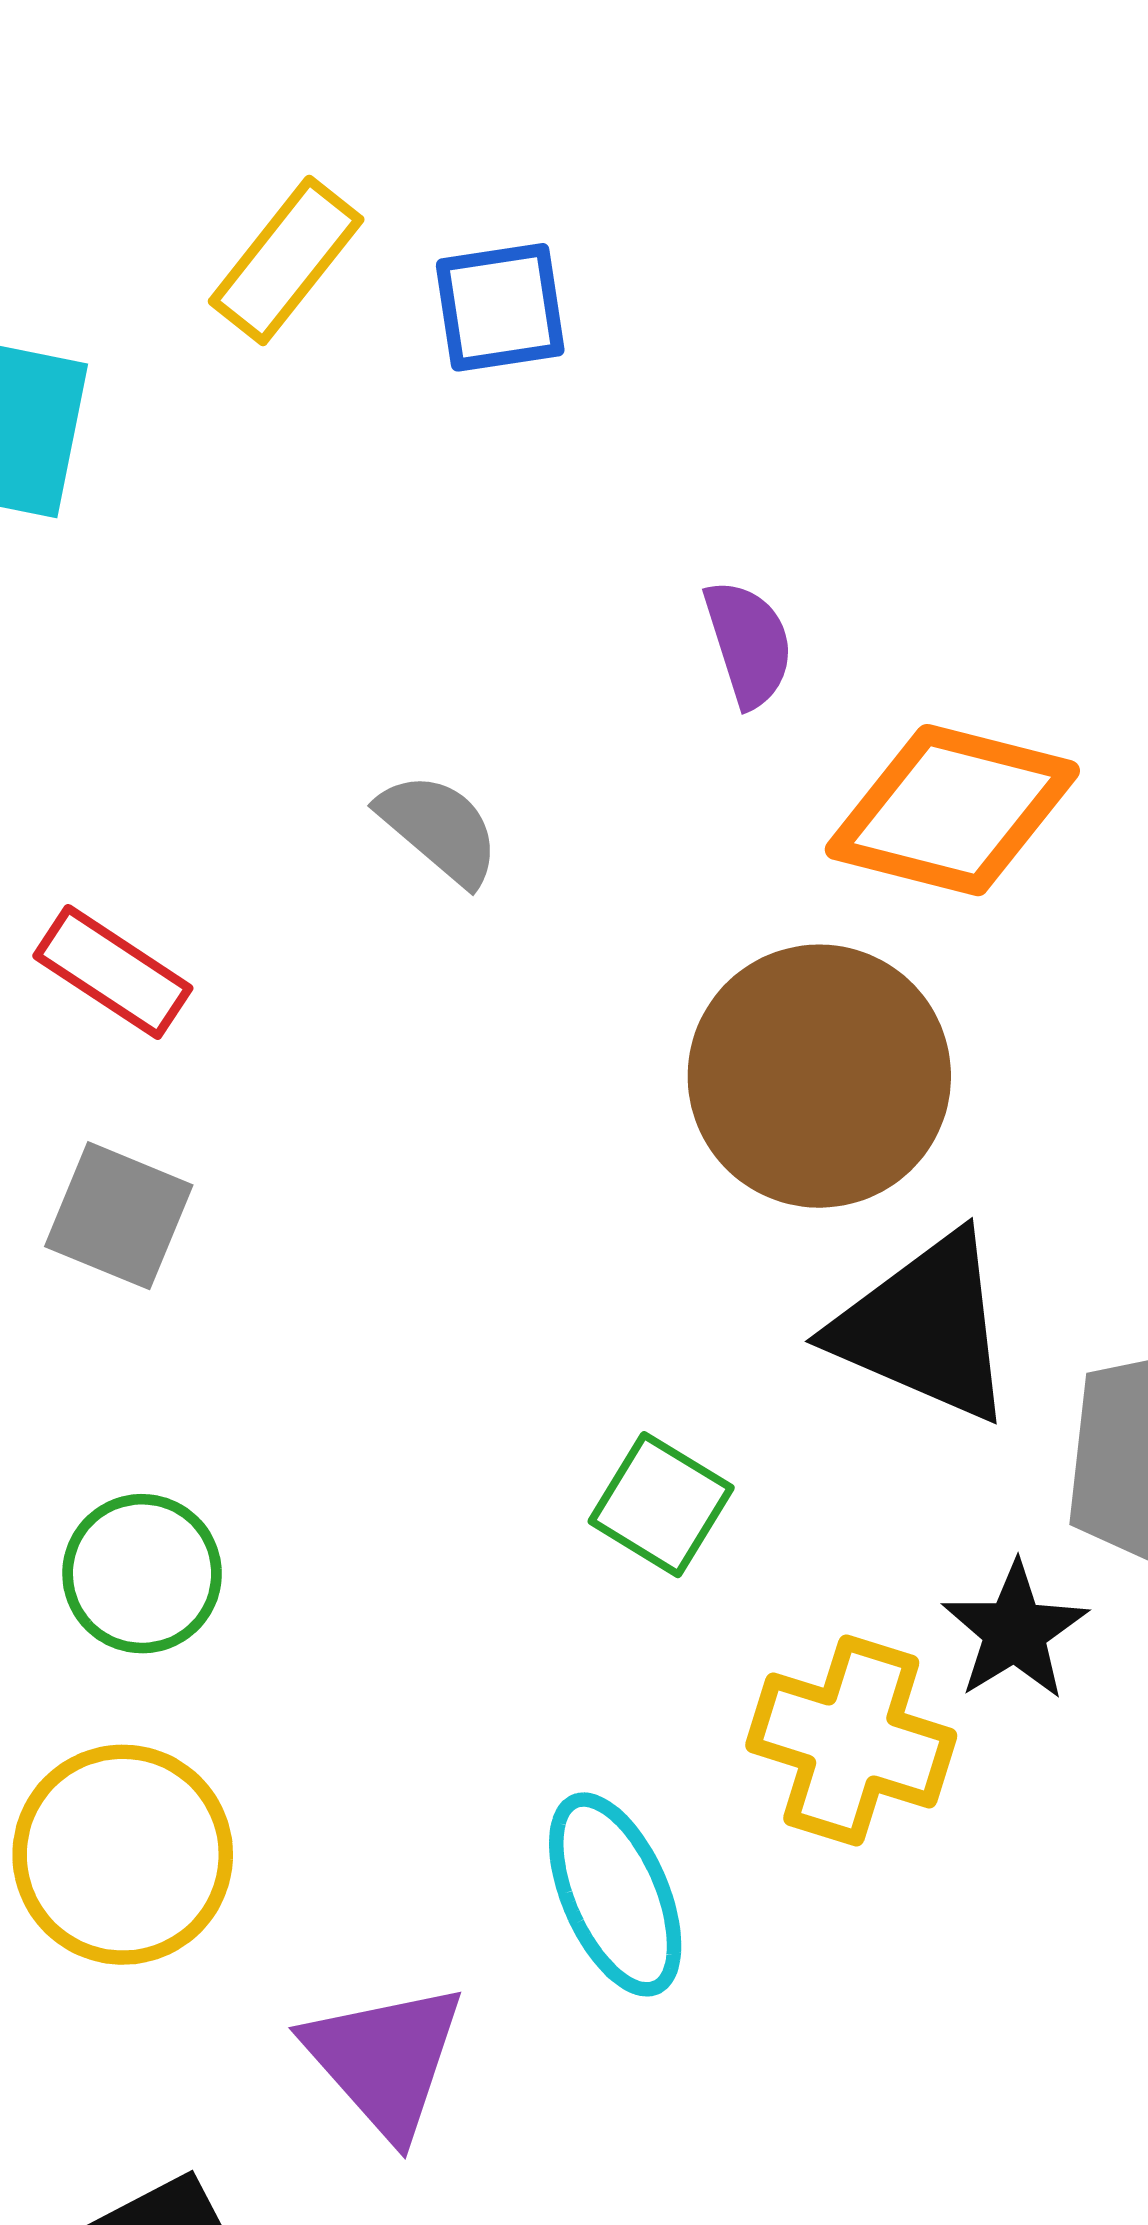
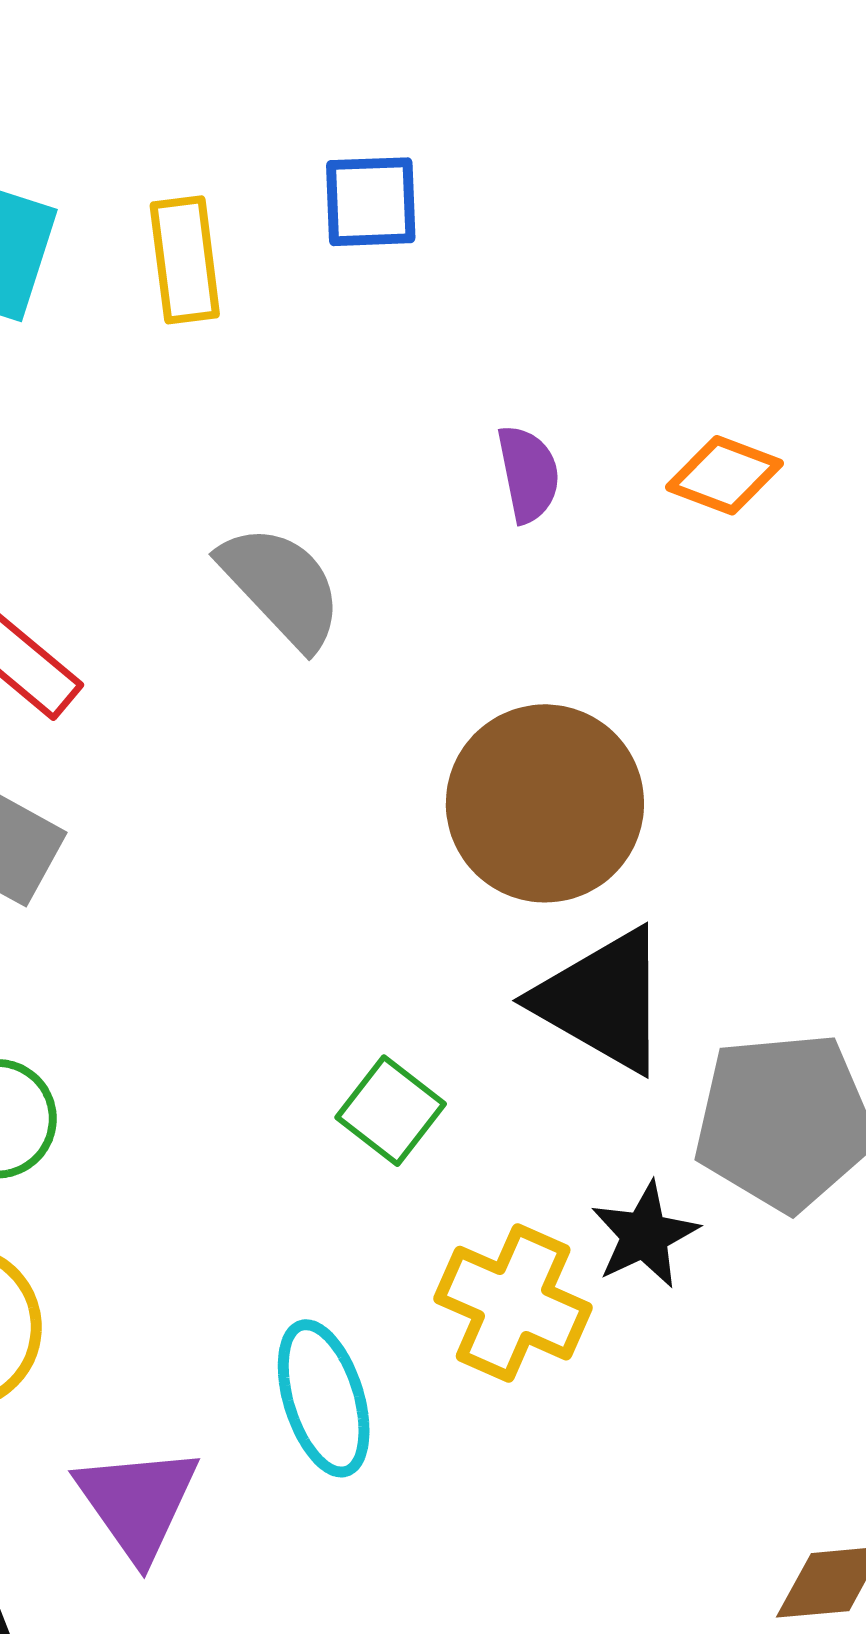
yellow rectangle: (286, 260) -> (185, 260), moved, turned -52
orange diamond: (952, 810) -> (724, 475), moved, size x0.6
gray semicircle: (439, 829) -> (281, 586), size x1.4

